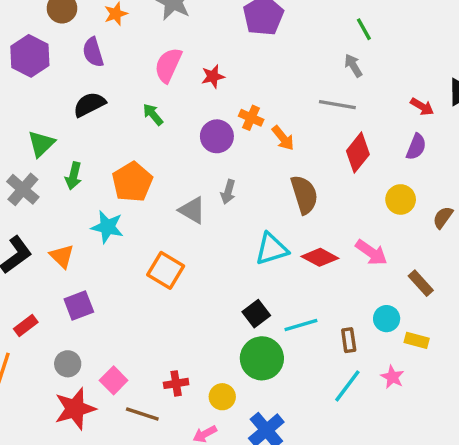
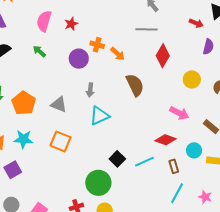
purple semicircle: (416, 147) -> (208, 47), moved
orange pentagon: (132, 182) -> (24, 103), moved
gray triangle: (192, 210) -> (59, 105), moved
cyan star: (107, 227) -> (23, 139), moved
cyan triangle: (271, 249) -> (99, 116), moved
red diamond: (320, 257) -> (166, 140), moved
green circle: (262, 358) -> (98, 183), moved
pink star: (392, 377) -> (205, 197), moved

